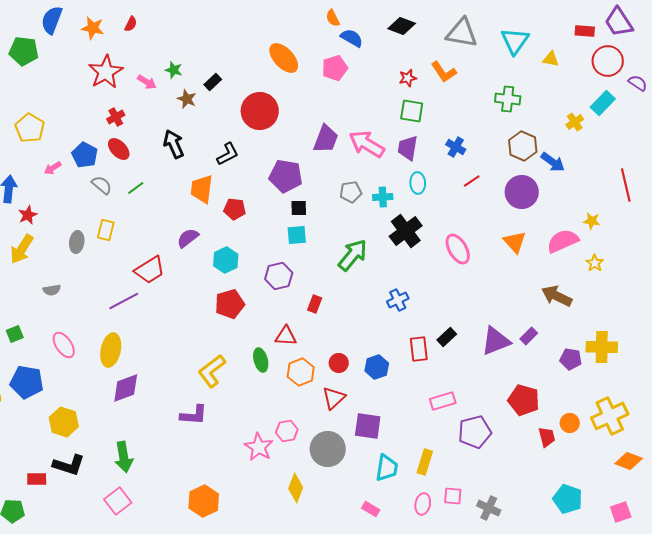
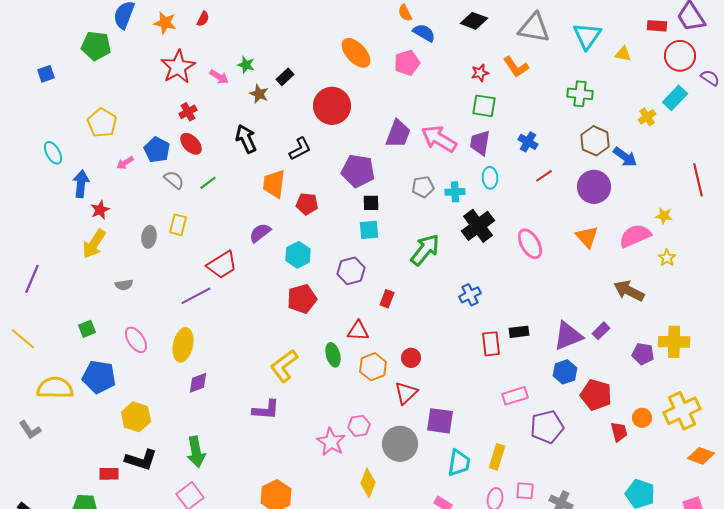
black rectangle: (447, 337) -> (519, 332), turned 36
blue hexagon: (377, 367) -> (565, 372), moved
purple diamond: (126, 388) -> (198, 383), size x0.7

